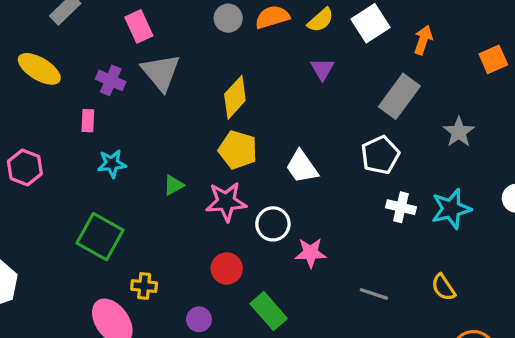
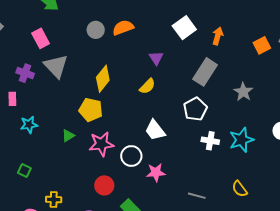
yellow semicircle: (321, 20) -> (147, 86), moved
yellow pentagon: (238, 150) -> (91, 110), moved
white trapezoid: (302, 167) -> (155, 130), moved
green square: (100, 237) -> (24, 170), size x0.5

